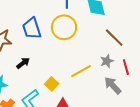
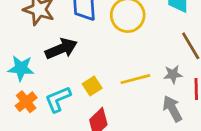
black arrow: (23, 63) -> (61, 49), size x1.6

